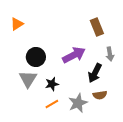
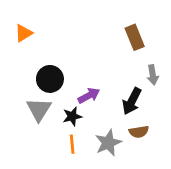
purple arrow: (74, 55) -> (89, 96), moved, size x0.7
orange line: (52, 104) -> (72, 144), turned -64

